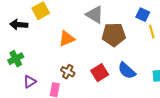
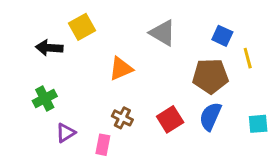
blue square: (143, 15) -> (222, 36), moved
brown pentagon: (114, 35) -> (210, 76), moved
blue semicircle: (127, 71) -> (210, 116), turned 72

